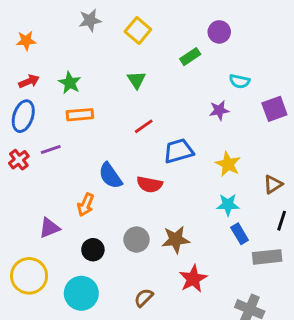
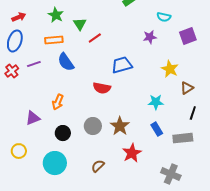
green triangle: (136, 80) -> (80, 24), moved
green star: (70, 83) -> (56, 15), moved
red line: (144, 126) -> (95, 38), moved
yellow star: (228, 164) -> (170, 69), moved
blue semicircle: (110, 176) -> (66, 62), moved
blue rectangle: (240, 234) -> (157, 129), moved
brown star: (176, 240) -> (120, 126), turned -30
yellow circle: (29, 276) -> (19, 151), size x0.6

